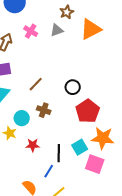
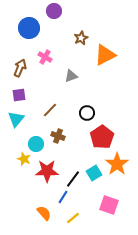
gray triangle: (57, 30) -> (71, 76), moved
orange star: (103, 138) -> (117, 164), turned 30
red star: (33, 145) -> (47, 171), size x1.6
black line: (59, 153) -> (73, 179), turned 36
pink square: (95, 164) -> (109, 205), moved

